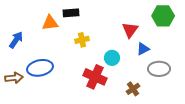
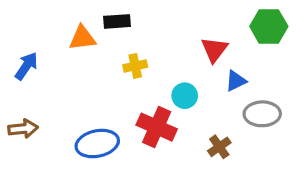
blue ellipse: (40, 68) -> (97, 144), moved

